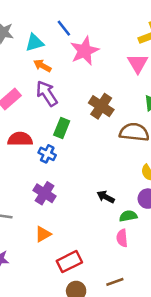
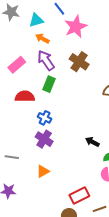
brown cross: (101, 106) -> (79, 62), moved
green rectangle: (62, 128) -> (49, 84), moved
blue cross: (47, 154) -> (45, 118), moved
red rectangle: (69, 262) -> (79, 196), moved

